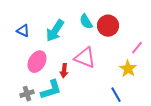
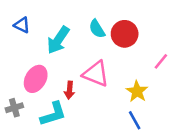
blue triangle: (23, 31) -> (22, 25), moved
yellow star: (128, 69) -> (137, 91), moved
gray cross: (27, 94) -> (14, 108), moved

